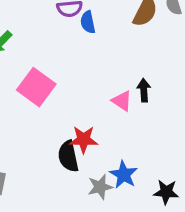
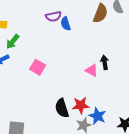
pink square: (36, 87) -> (38, 67), size x0.7
red star: (84, 140) -> (81, 105), moved

